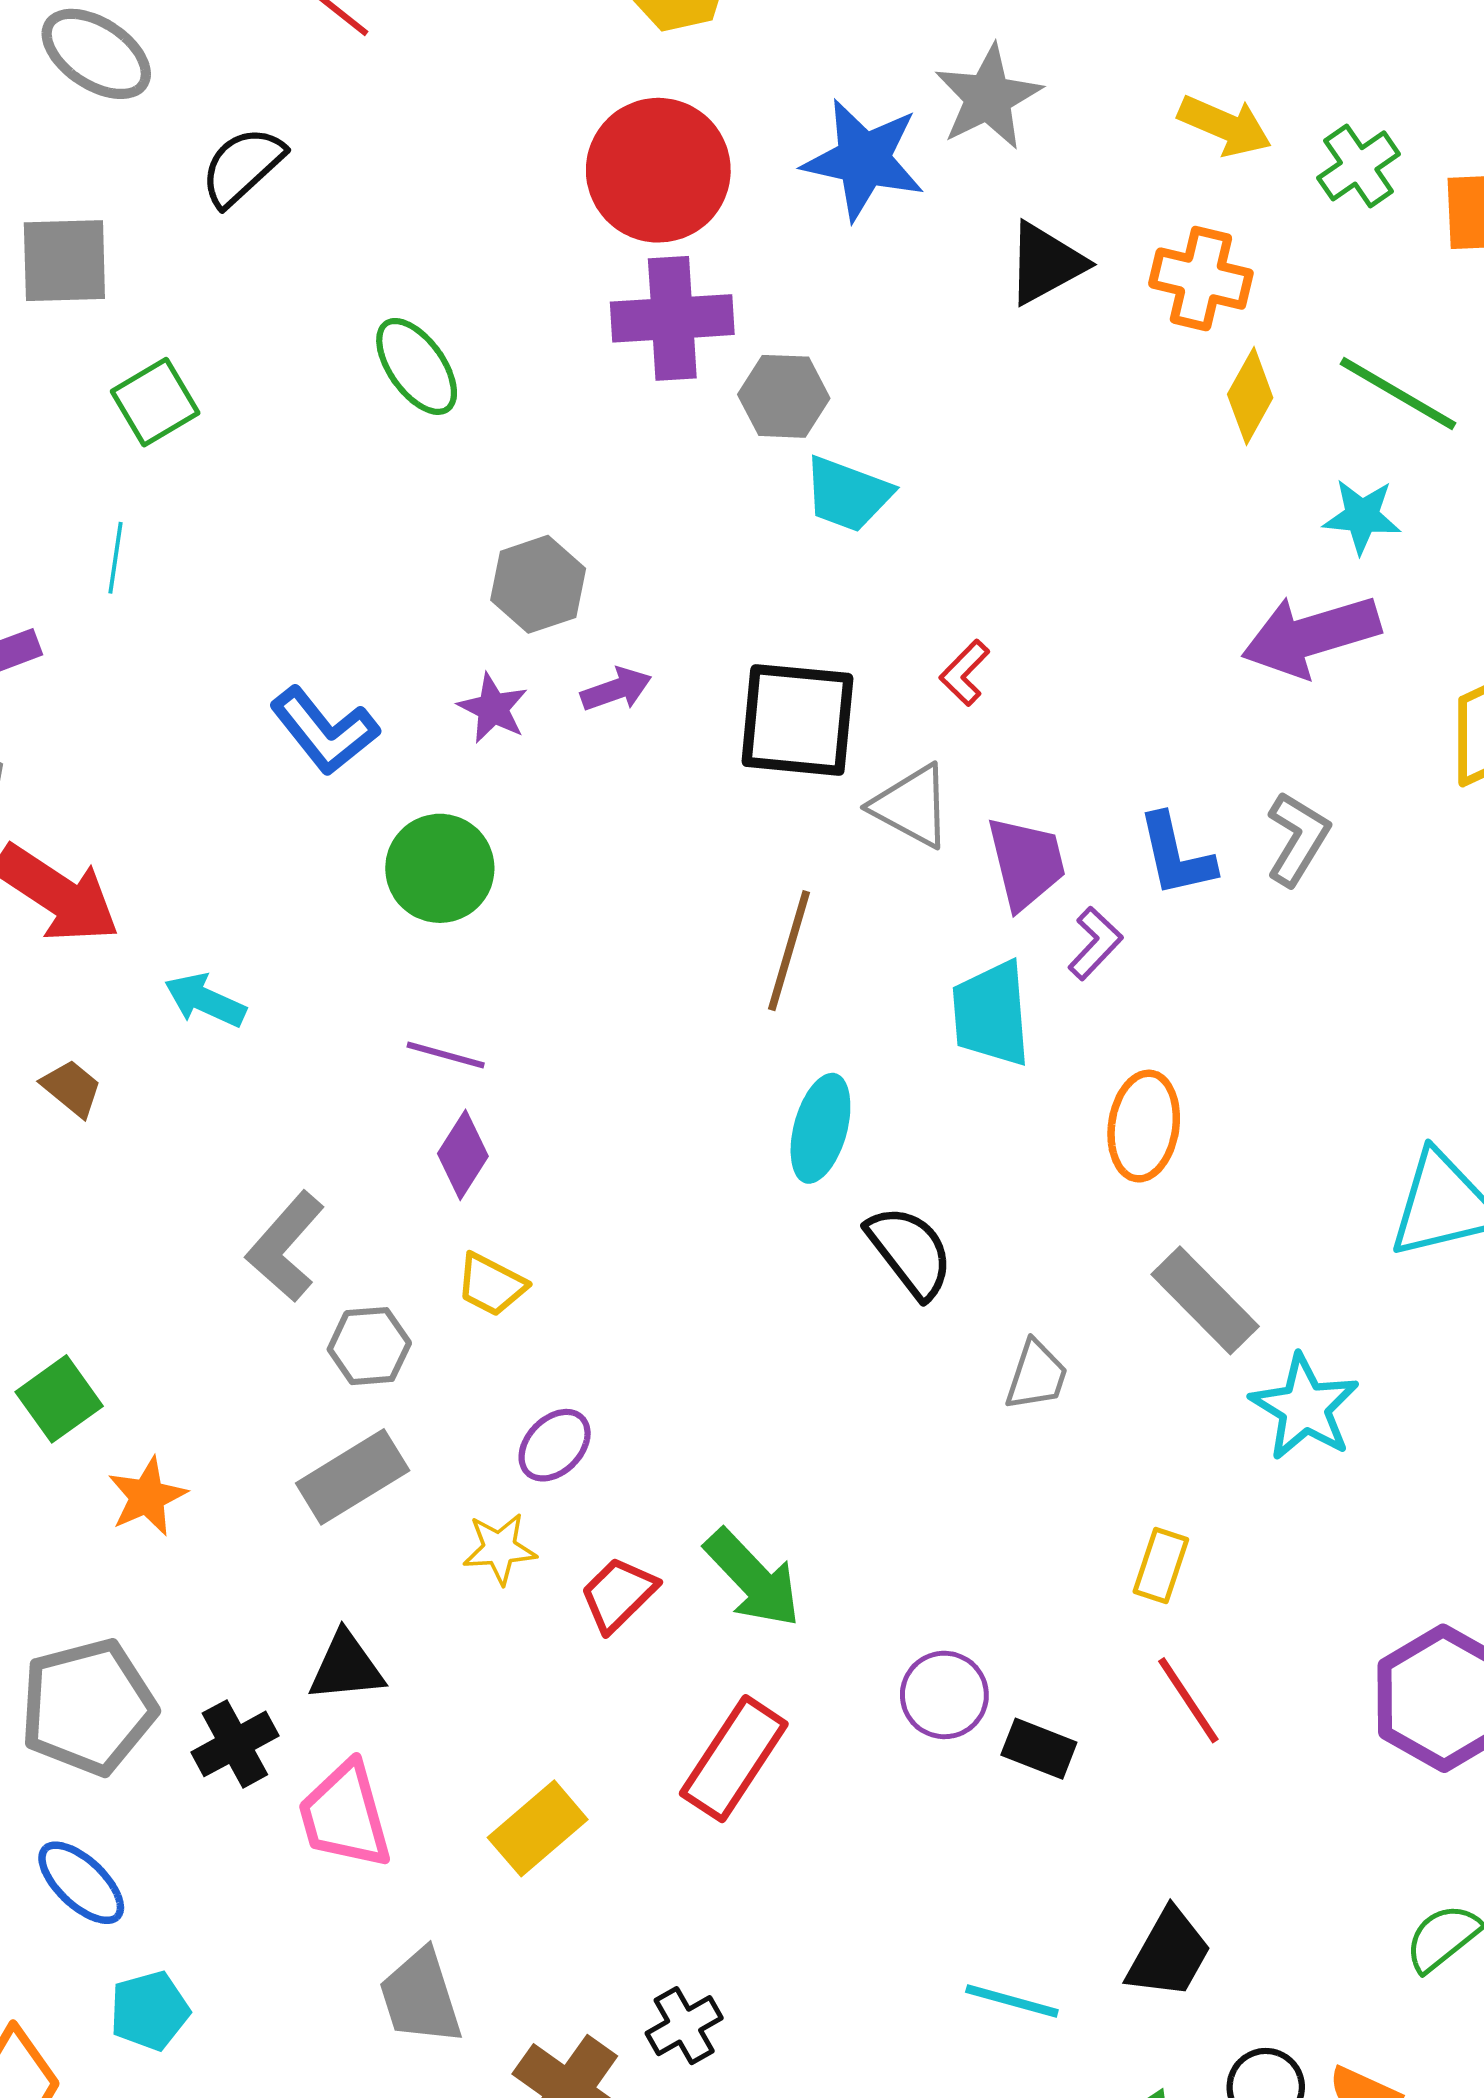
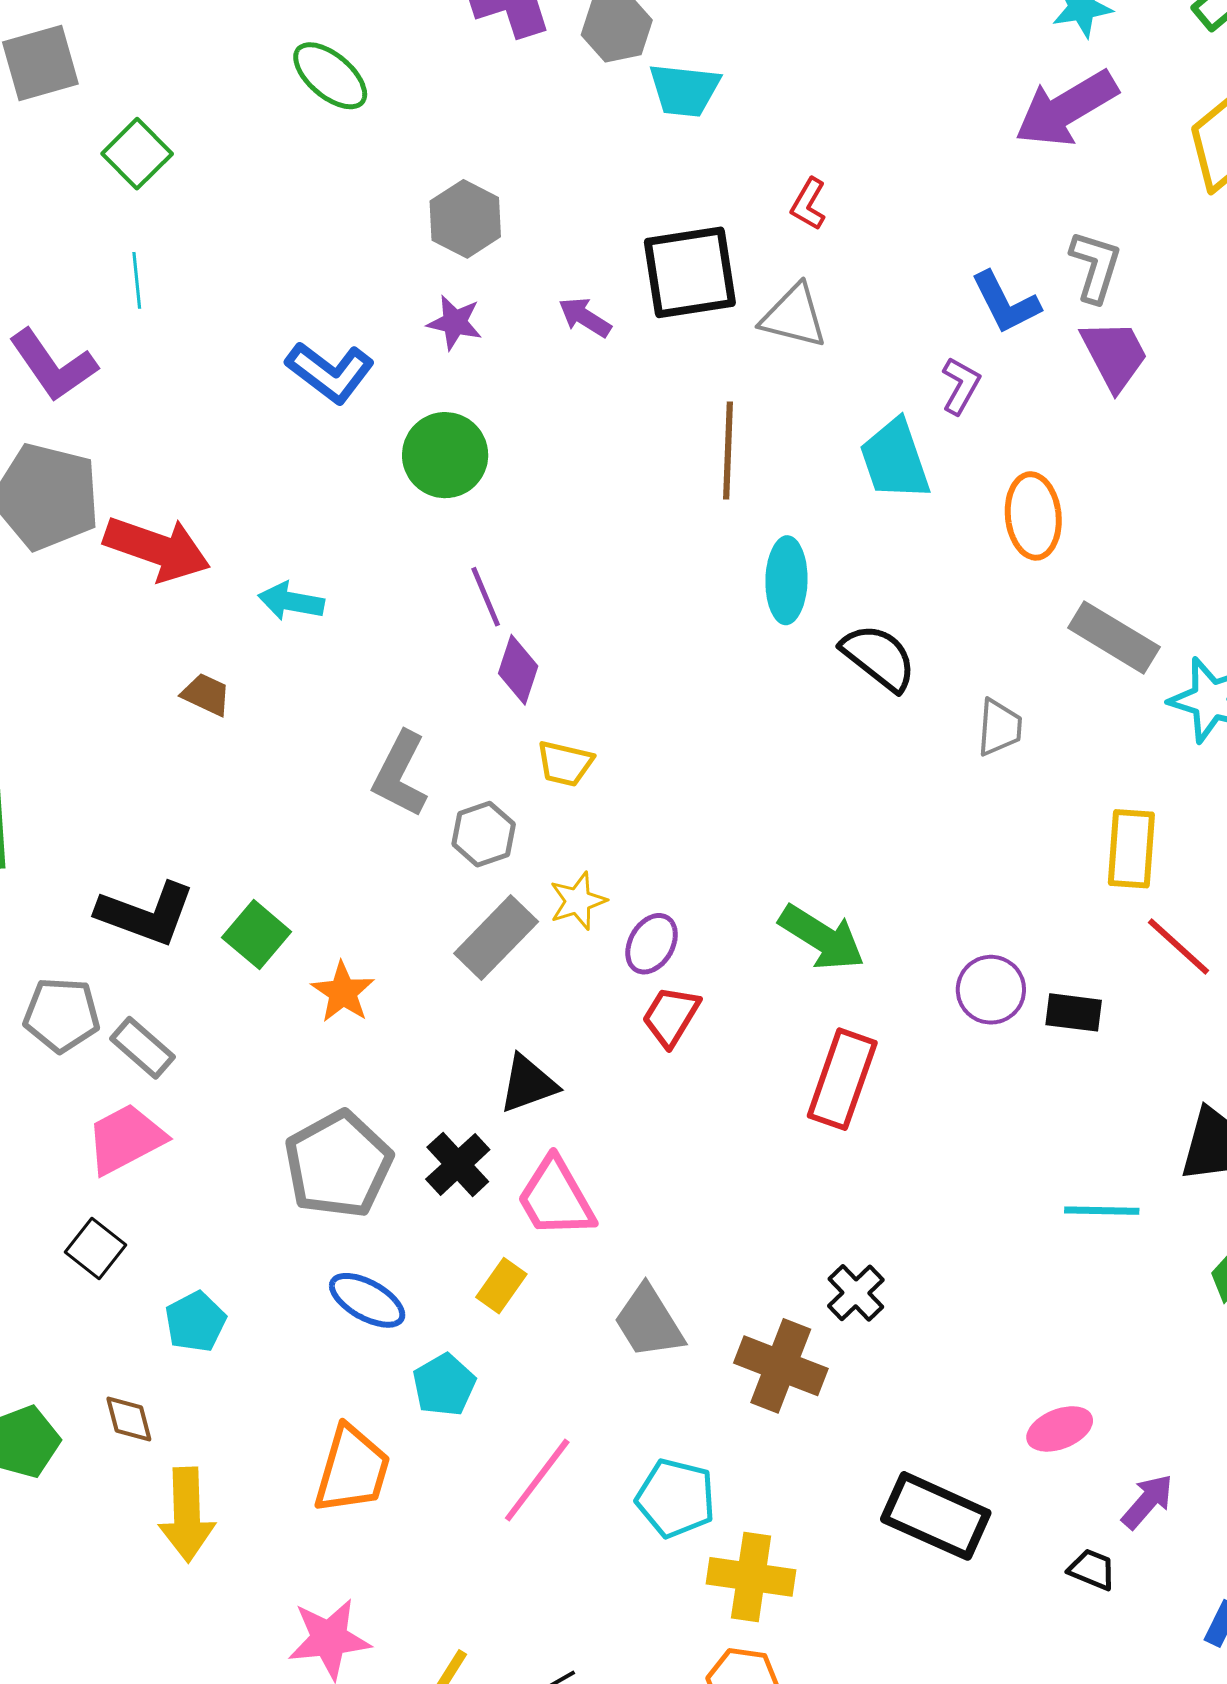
purple arrow: (616, 689) -> (585, 317), moved, turned -114
purple trapezoid: (1026, 863) -> (1114, 355), moved
purple line: (446, 1055) -> (486, 597), turned 66
purple ellipse: (555, 1445) -> (652, 944), moved
yellow star: (500, 1549) -> (578, 901), moved
yellow rectangle: (1161, 1565) -> (1131, 849), size x1.4
red trapezoid: (618, 1594) -> (671, 1016), moved
yellow rectangle: (538, 1828) -> (501, 1286), moved, size x0.7

